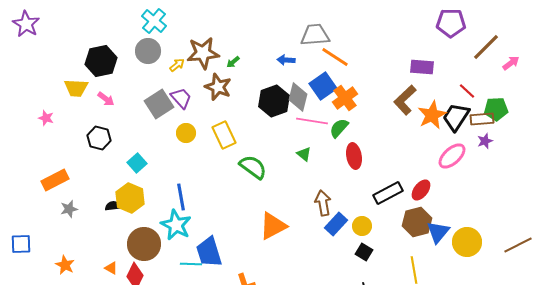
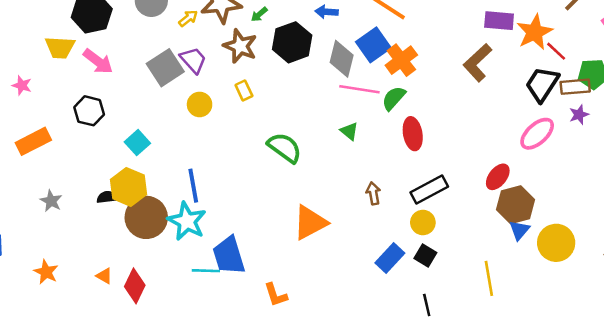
pink arrow: (106, 99) -> (98, 61), size x1.4
black hexagon: (274, 101) -> (292, 42), moved
orange star: (432, 115) -> (535, 32), moved
yellow rectangle: (224, 135) -> (244, 91), moved, size x0.6
orange rectangle: (55, 180) -> (33, 141), moved
black rectangle: (388, 193) -> (429, 190), moved
brown arrow: (323, 203) -> (373, 193), size x0.7
gray star: (69, 209) -> (51, 201), turned -30
brown hexagon: (417, 222) -> (516, 205), moved
blue rectangle: (336, 224) -> (390, 258), moved
blue triangle: (438, 232) -> (519, 230), size x0.7
brown circle: (144, 244) -> (146, 217), moved

